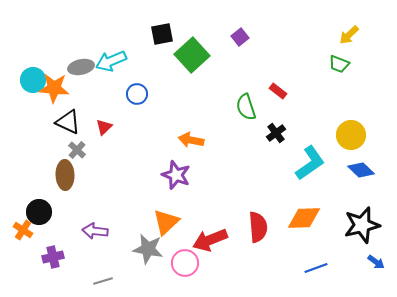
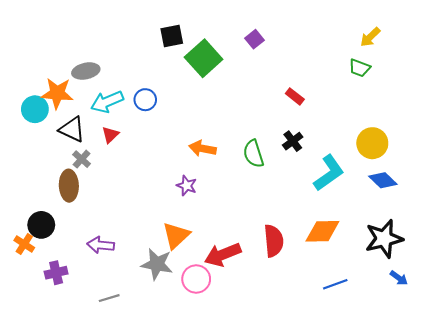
cyan arrow: (111, 61) -> (107, 102), moved
cyan circle: (33, 80) -> (35, 109), moved
green semicircle: (246, 107) -> (253, 154), moved
purple star: (176, 175) -> (187, 186), size x0.7

